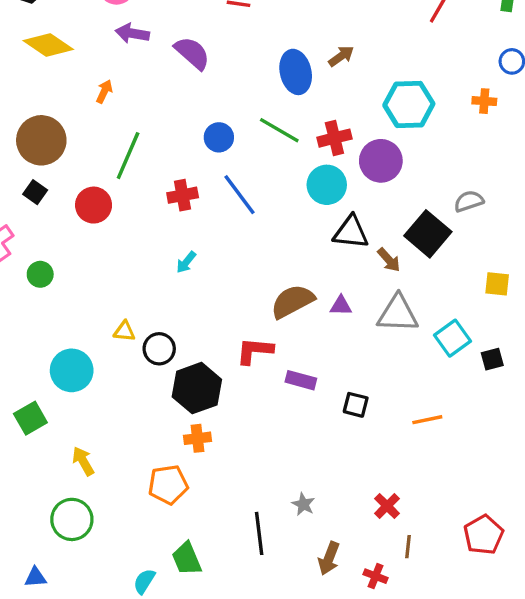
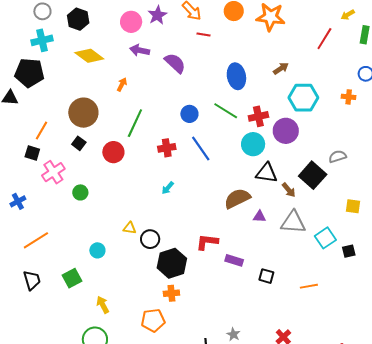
brown arrow: (341, 56) -> (281, 68), moved
brown semicircle: (292, 301) -> (237, 198), moved
cyan circle: (72, 370) -> (97, 250), size x0.6

